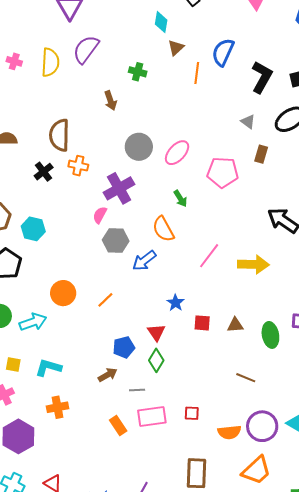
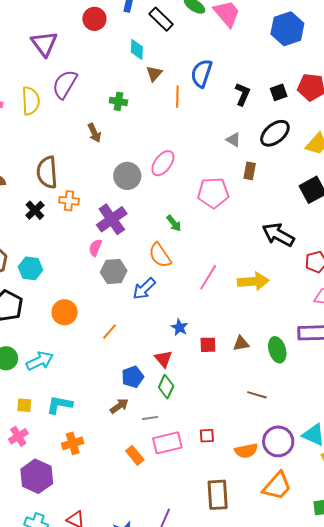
black L-shape: (262, 77) -> (243, 94), size x0.7
pink ellipse: (177, 153) -> (163, 163), moved
orange circle: (63, 293) -> (65, 312), moved

